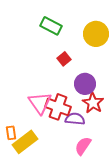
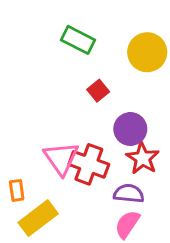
purple semicircle: (75, 119) -> (129, 194), moved
orange rectangle: (11, 133) -> (17, 190), moved

